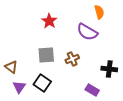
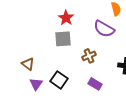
gray square: (46, 55) -> (63, 39), moved
purple rectangle: (92, 90) -> (95, 84), moved

